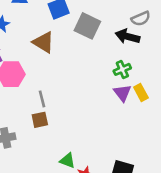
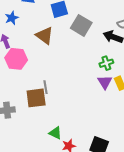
gray line: (42, 99) -> (46, 87), moved
brown square: (40, 120) -> (36, 98), size x1.5

